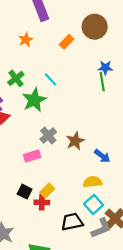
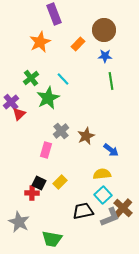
orange star: (26, 40) -> (40, 42), size x1.5
blue star: (105, 68) -> (105, 56), moved
pink rectangle: (32, 156) -> (46, 150), turned -56
red cross: (42, 202) -> (32, 193), moved

